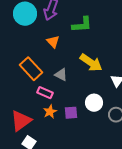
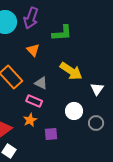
pink rectangle: (45, 93) -> (34, 101), moved
purple square: (71, 113) -> (51, 134), moved

